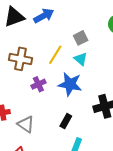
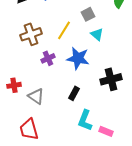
brown cross: (21, 59) -> (31, 34), turned -30
cyan triangle: (81, 59) -> (97, 34), moved

